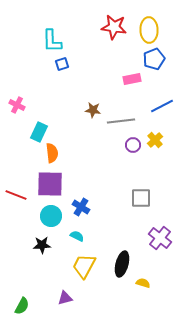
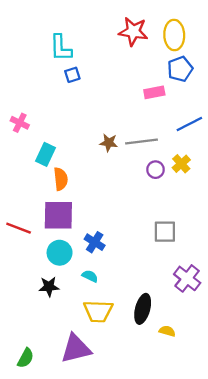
brown star: (93, 110) -> (109, 143), moved
yellow trapezoid: (84, 266) -> (98, 311), turned -116
purple triangle: (65, 298) -> (76, 349), size x1.8

